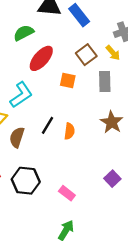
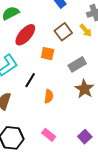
gray rectangle: (105, 82) -> (77, 64), moved, turned 60
black line: (48, 125) -> (30, 80), moved
pink rectangle: (67, 193) -> (49, 135), moved

